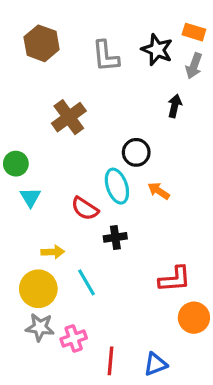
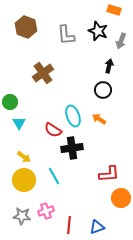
orange rectangle: (194, 32) -> (114, 10), moved
black circle: (136, 152) -> (103, 90), moved
black cross: (115, 237) -> (72, 148), size x1.5
yellow arrow: (53, 252) -> (24, 157), moved, turned 40
gray star: (40, 327) -> (22, 216), moved

